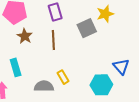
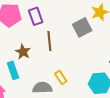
purple rectangle: (55, 12) -> (36, 16), moved
brown star: (25, 36) -> (23, 52), moved

